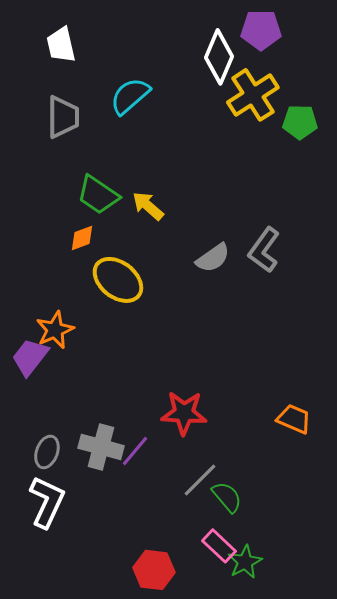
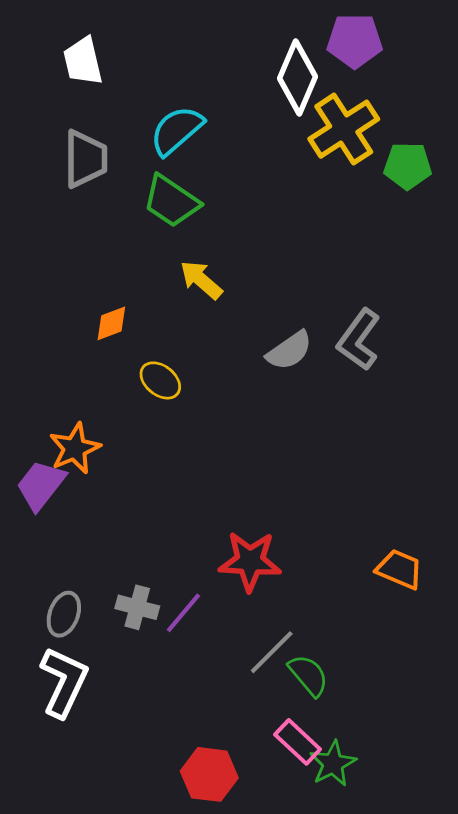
green trapezoid: (98, 195) -> (171, 201), moved
yellow ellipse: (118, 280) -> (160, 380), size x0.6
gray cross: (101, 447) -> (137, 607), size x0.7

